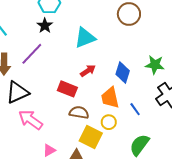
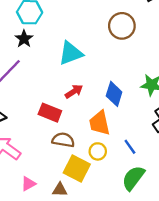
blue line: (135, 109) -> (130, 147), moved

